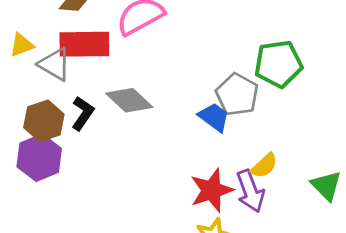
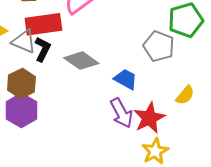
black L-shape: (83, 113) -> (43, 49), moved
blue trapezoid: (214, 117) -> (126, 79), moved
purple arrow: (250, 191) -> (121, 113), moved

